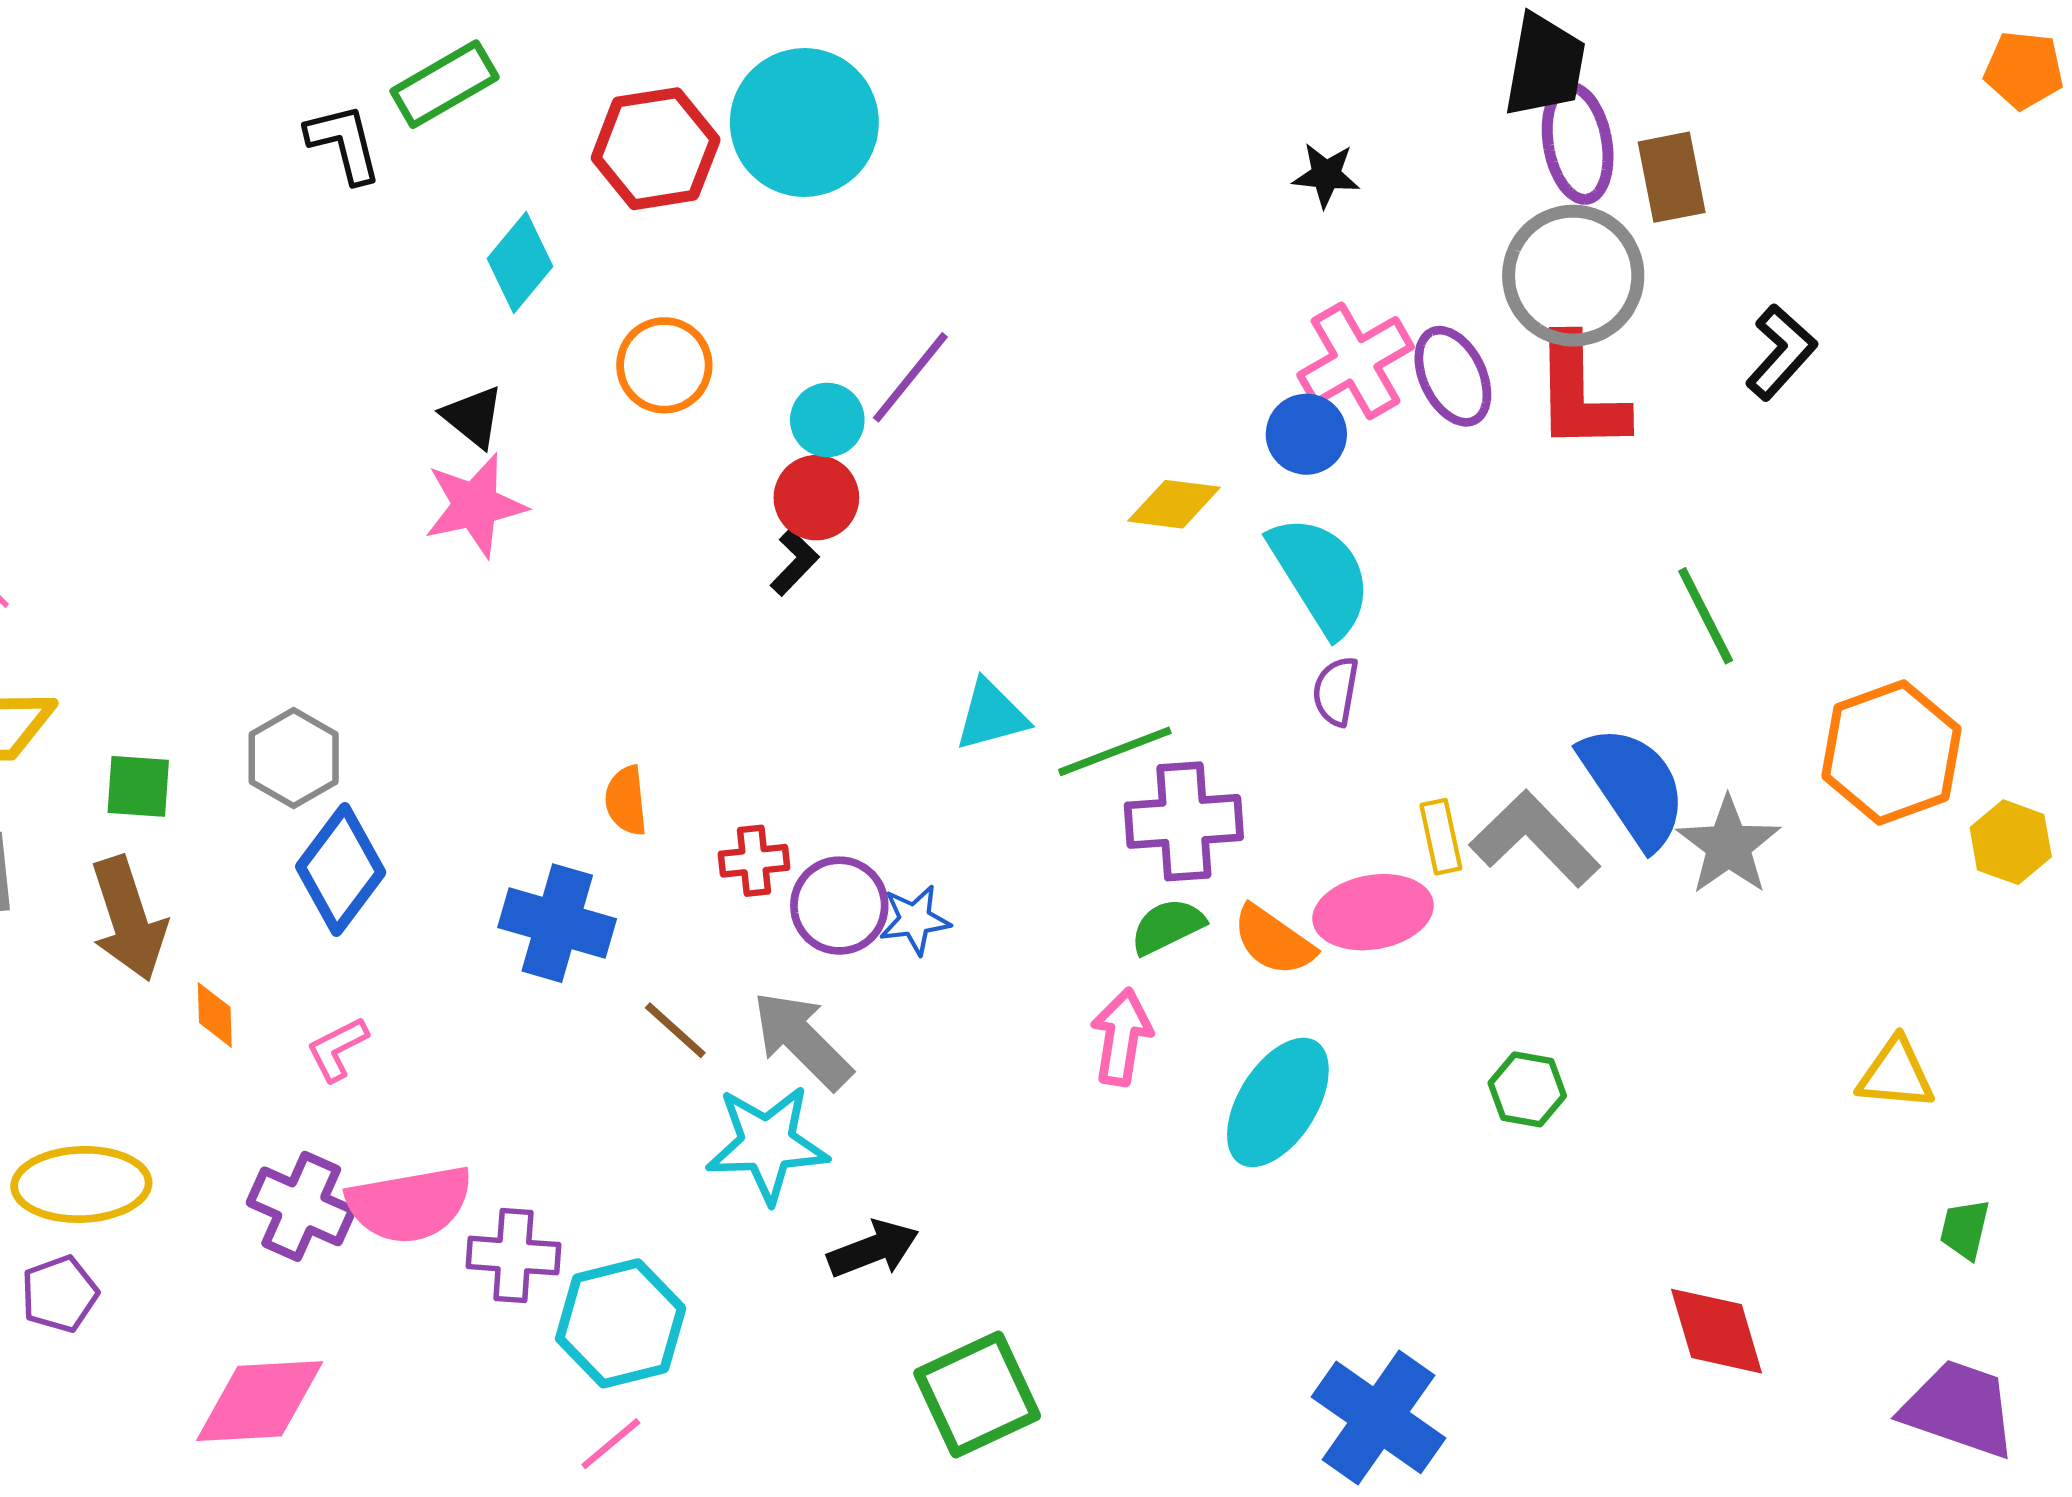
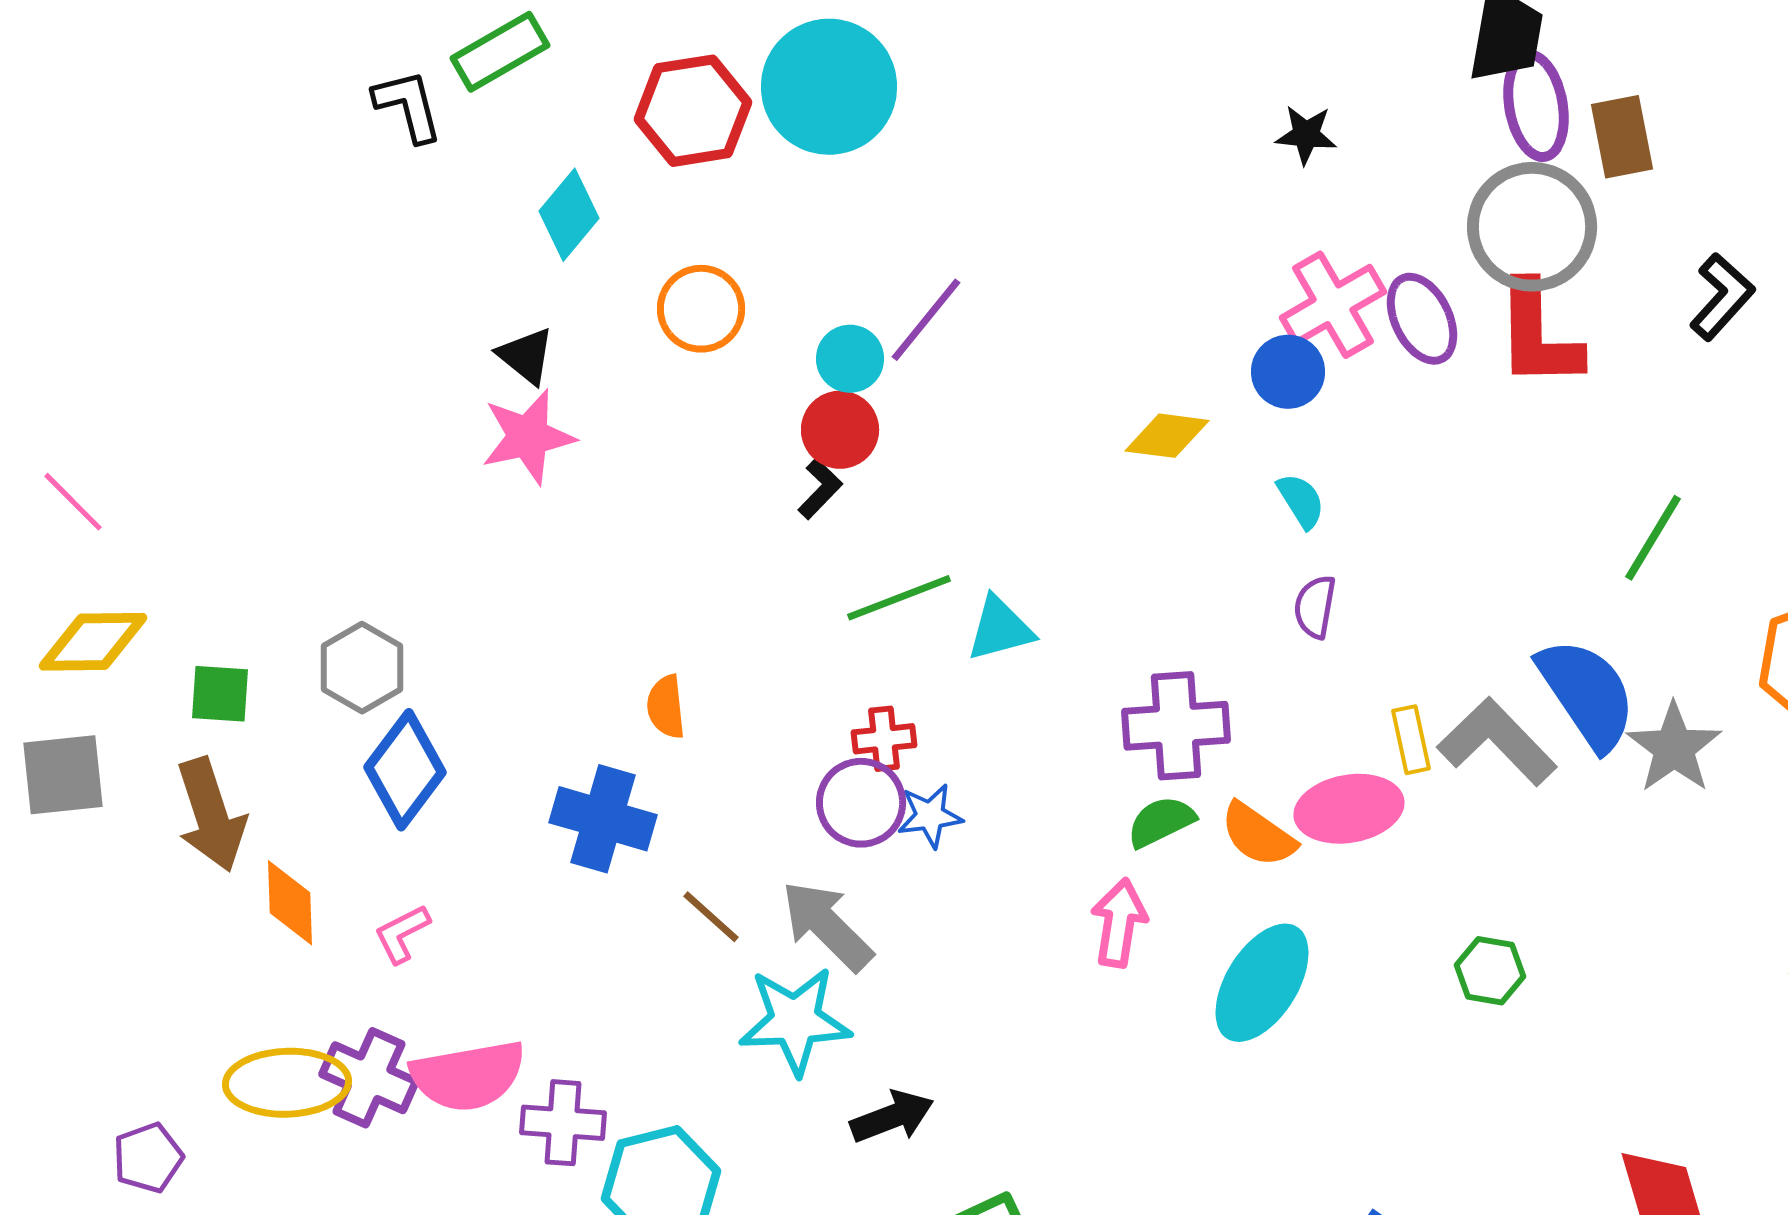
cyan semicircle: (1321, 575) -> (1301, 501), size x0.5
green line: (1706, 616) -> (1653, 538), turned 58
green line: (1115, 751) -> (899, 598), moved
red cross: (754, 861) -> (884, 739), moved
orange diamond: (215, 1015) -> (290, 903), size x1.4
yellow ellipse: (81, 1184) -> (287, 1083), moved

